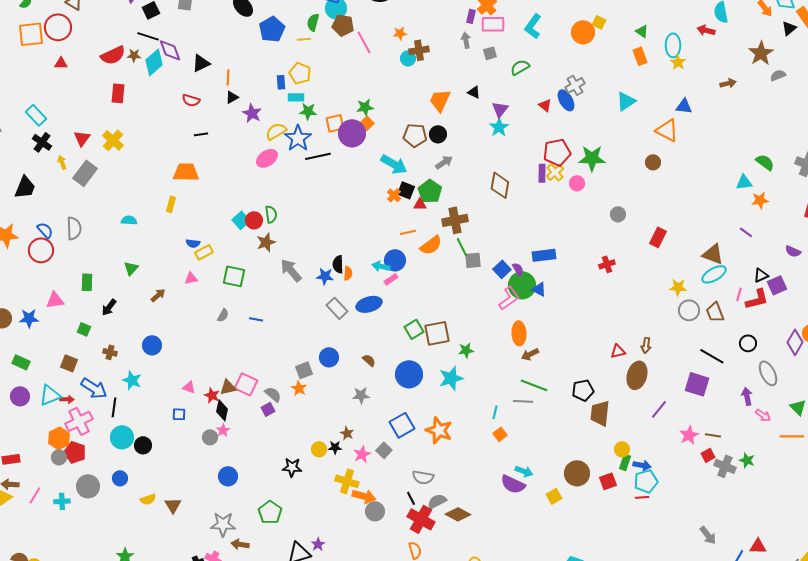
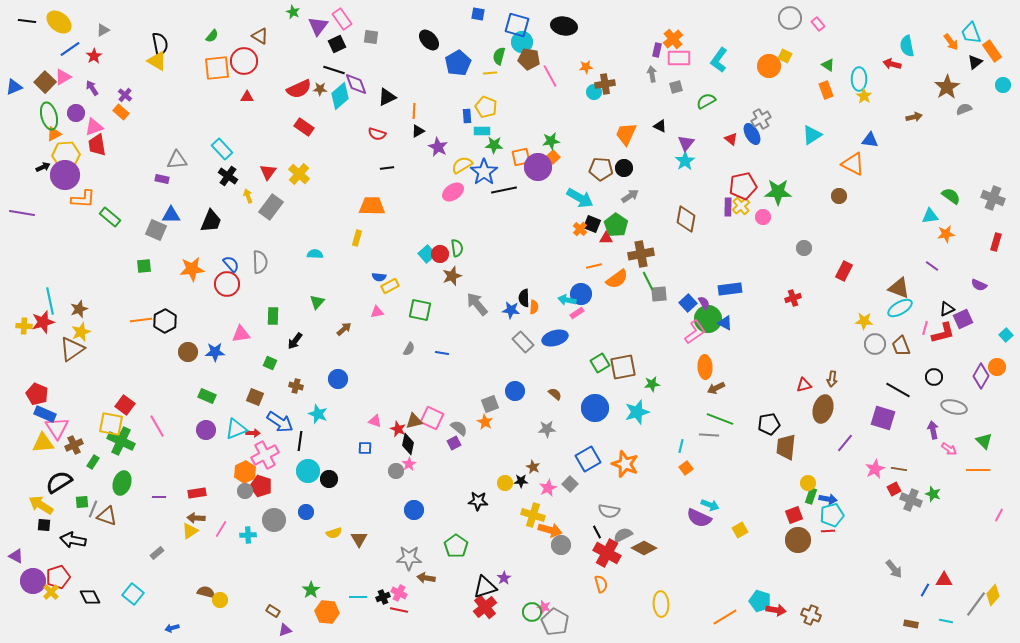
red rectangle: (118, 93) -> (304, 127), turned -60
gray ellipse: (768, 373) -> (954, 407), turned -50
brown circle: (577, 473) -> (798, 540), moved

